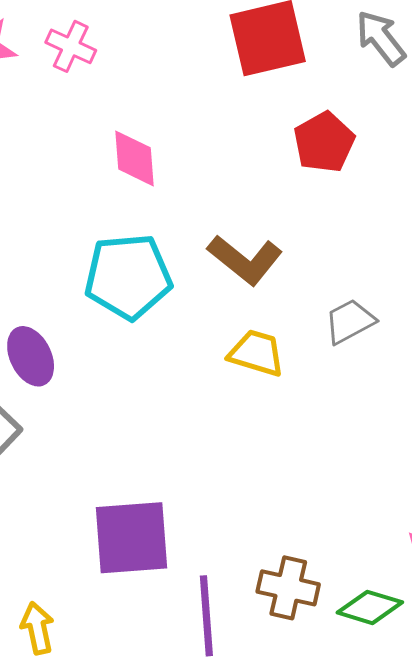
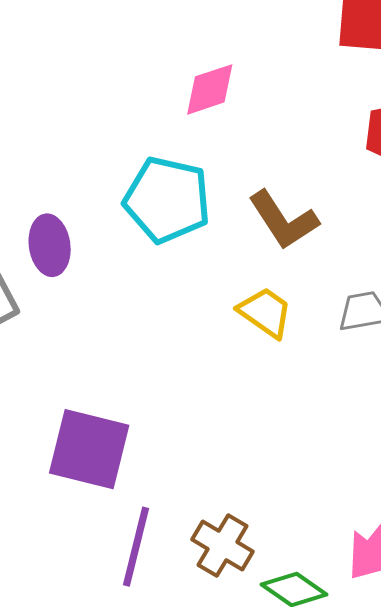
pink diamond: (134, 158) -> (210, 89), turned 58

